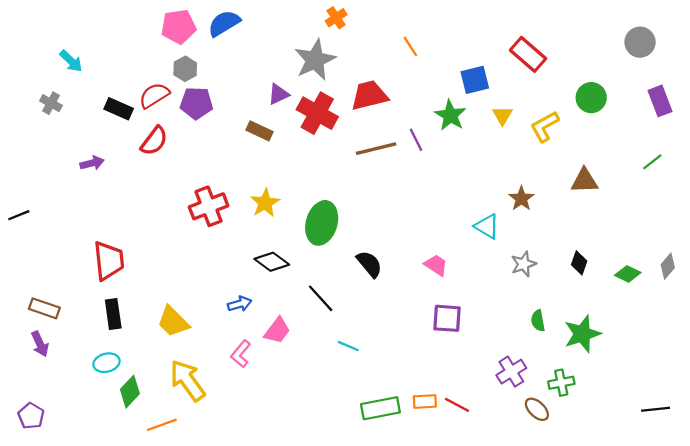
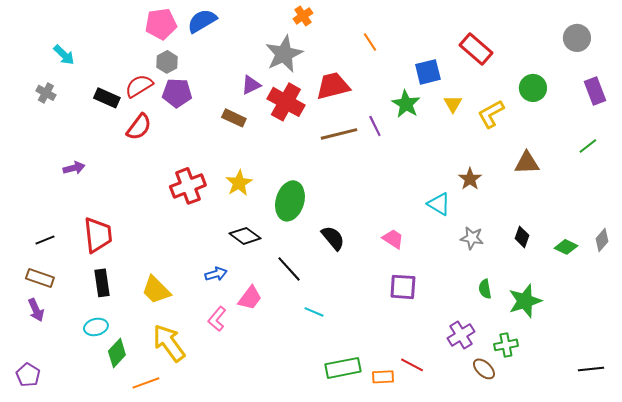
purple arrow: (92, 163) -> (74, 168), moved
black line: (19, 215) -> (45, 240), moved
gray star: (524, 264) -> (472, 238), turned 30
orange rectangle: (425, 402) -> (383, 377), moved

